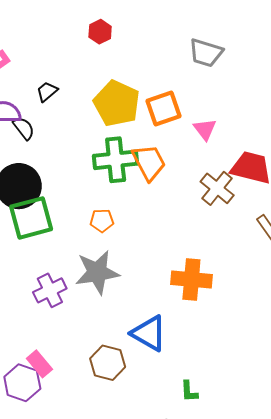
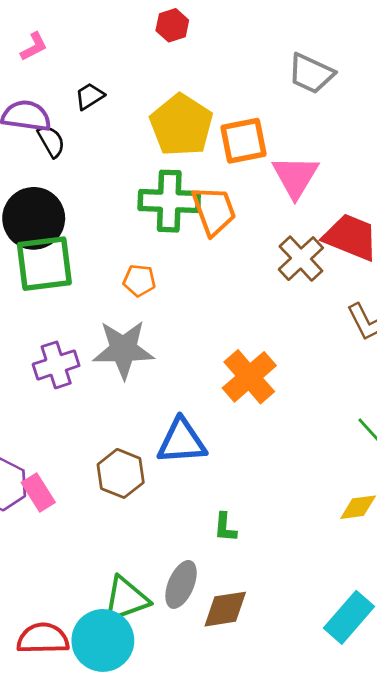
pink triangle: (205, 129) -> (295, 177), size x1.5
orange cross: (191, 280) -> (249, 377), turned 36
blue triangle: (149, 333) -> (182, 441), turned -42
pink rectangle: (39, 364) -> (38, 492), moved

